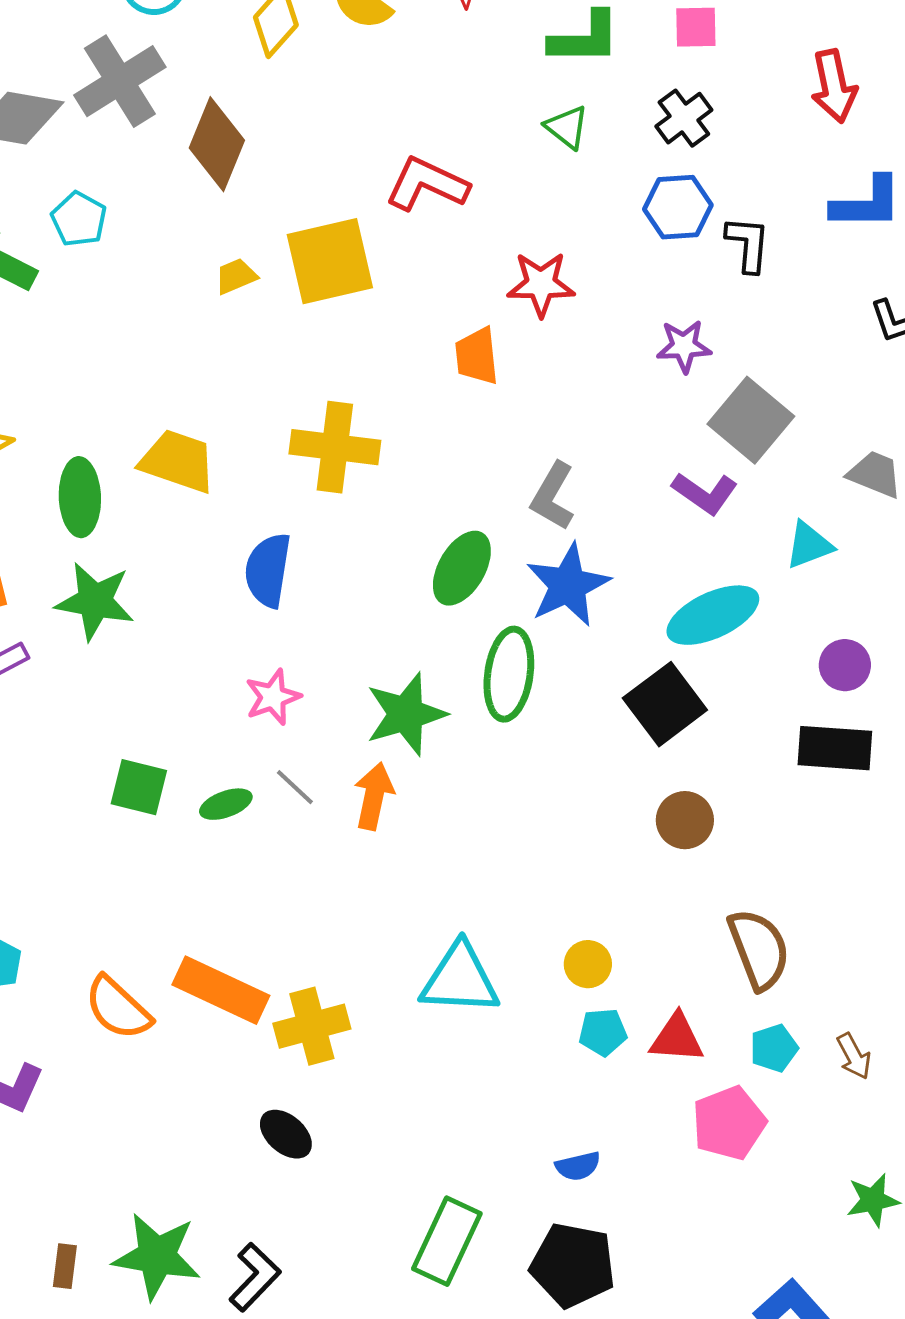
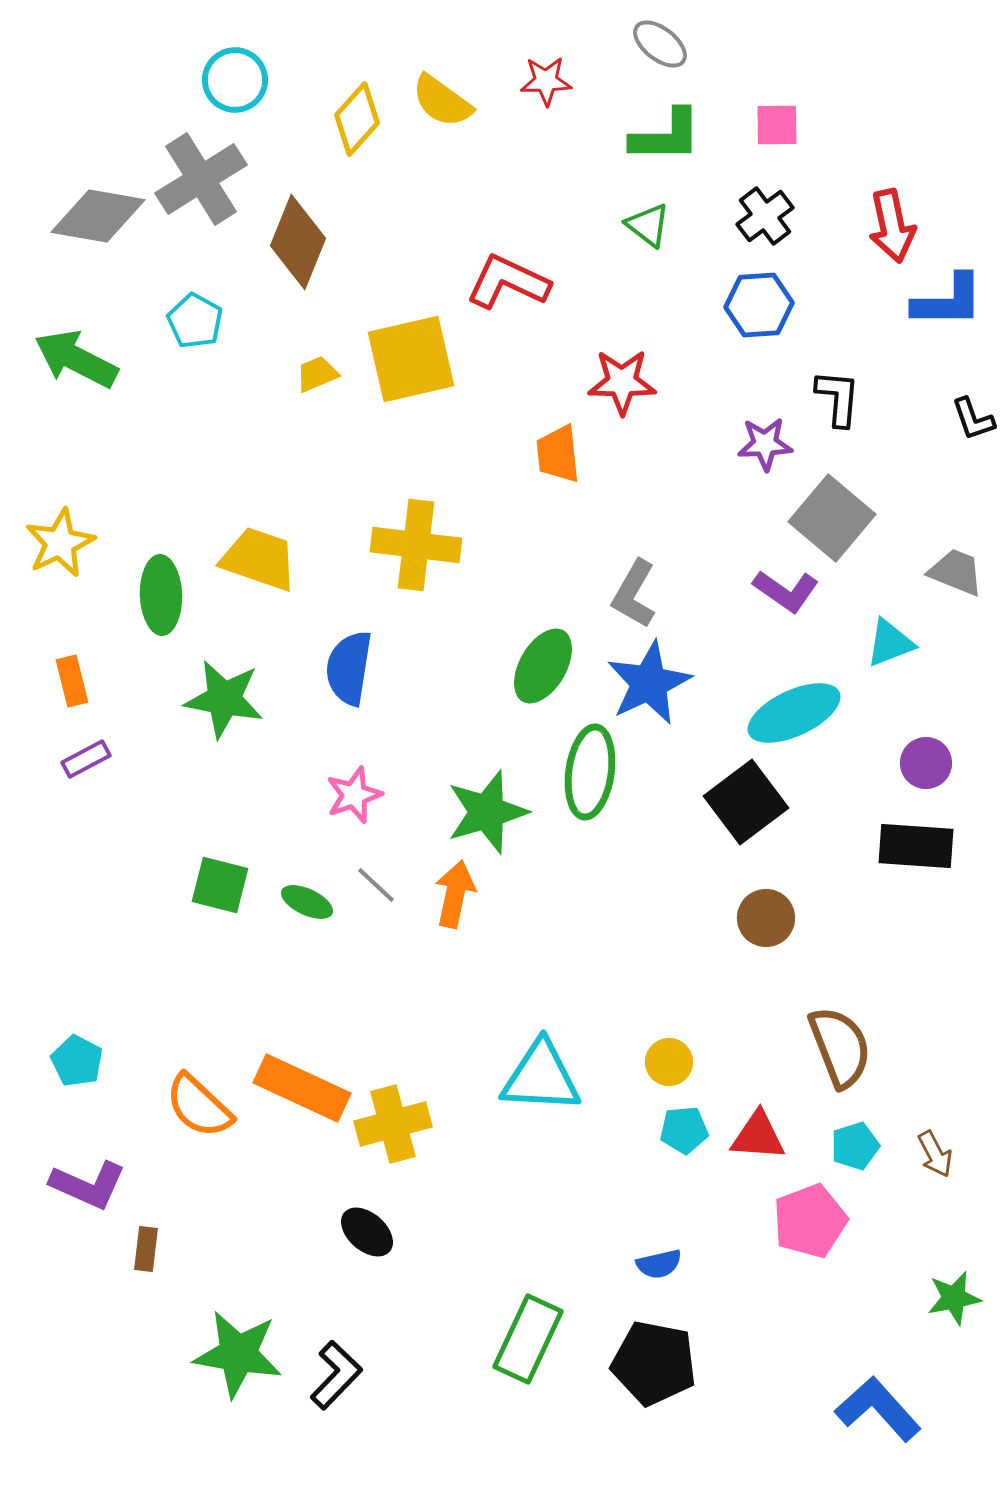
red arrow: (834, 86) -> (892, 226), moved
cyan pentagon: (79, 219) -> (195, 321), moved
black L-shape: (748, 244) -> (838, 398), moved
green star: (95, 601) -> (224, 699), moved
green ellipse: (226, 804) -> (307, 902), turned 45
brown rectangle: (65, 1266) -> (146, 1249), moved

